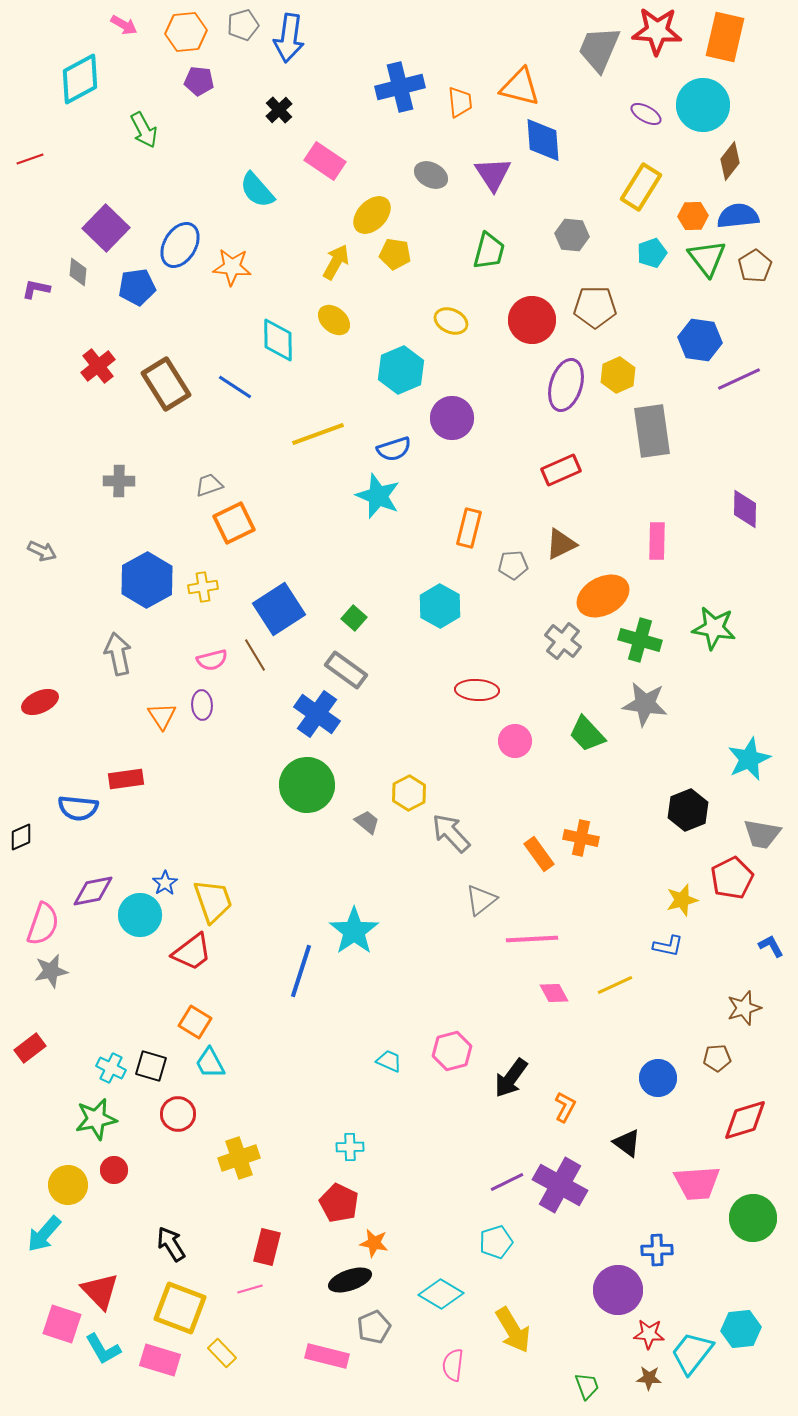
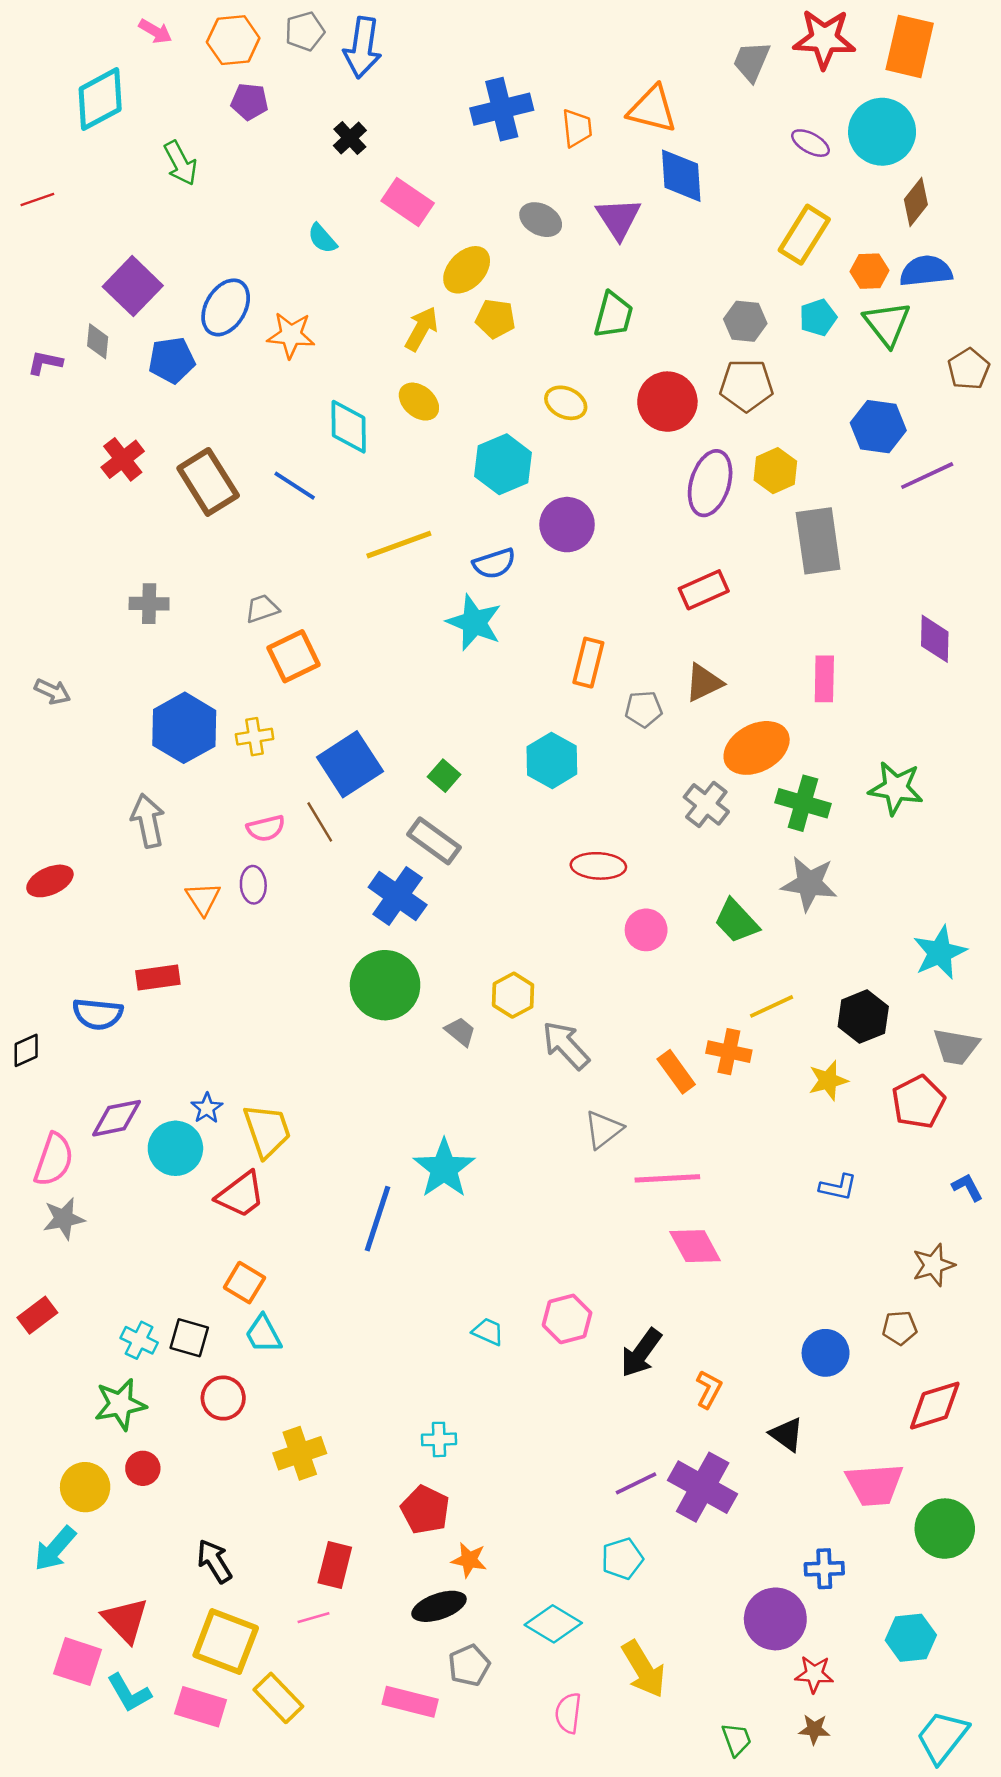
gray trapezoid: (599, 49) -> (752, 61), size x0.7
cyan semicircle: (257, 190) -> (322, 238), size x0.7
gray hexagon: (572, 235) -> (745, 321), moved
brown pentagon: (755, 266) -> (969, 369), moved
yellow star: (682, 900) -> (828, 1081), moved
yellow line: (615, 985) -> (772, 1006), moved
pink diamond: (554, 993) -> (695, 1246), size x1.4
cyan hexagon: (741, 1329) -> (911, 1638), moved
yellow rectangle: (222, 1353) -> (278, 1698), size x1.4
cyan trapezoid: (692, 1353) -> (942, 1737), moved

